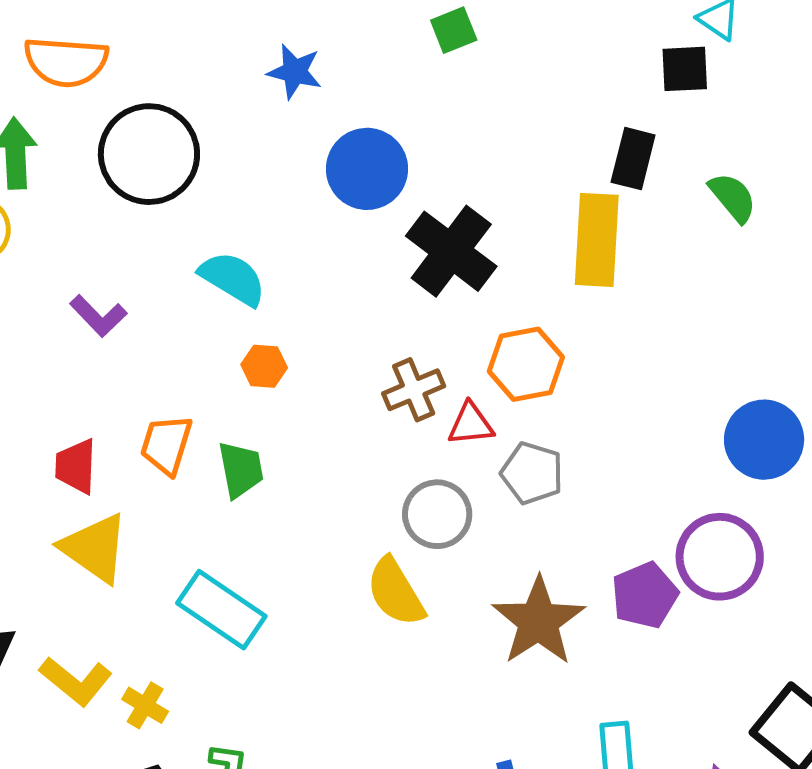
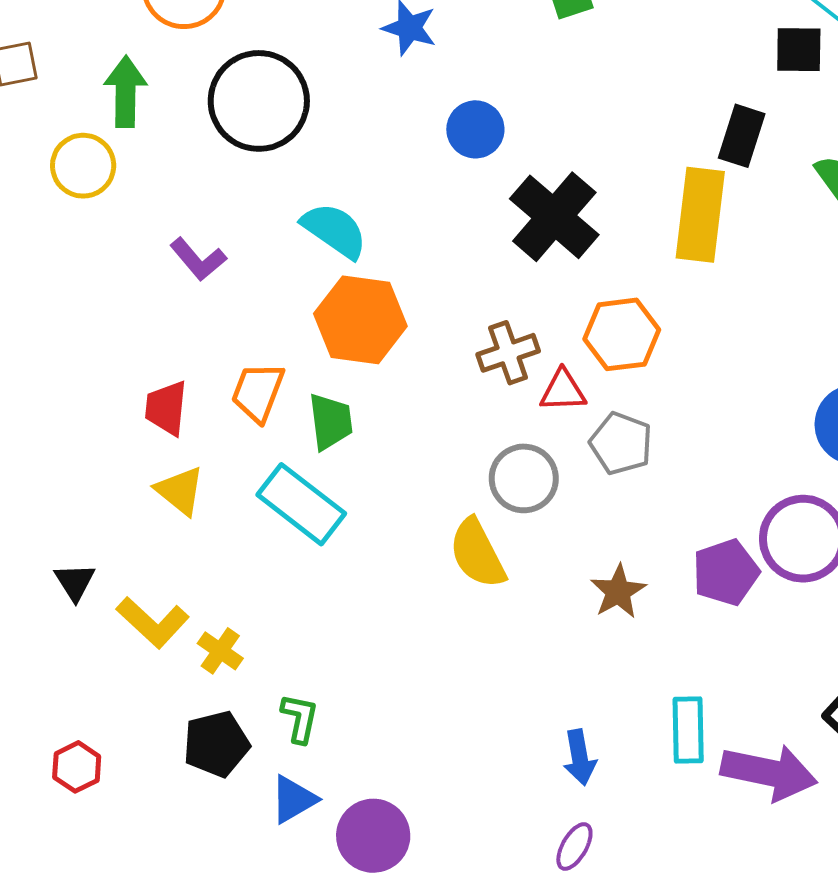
blue circle: (367, 169) -> (475, 129), size x0.7
orange hexagon: (264, 366) -> (360, 320), size x2.0
yellow triangle: (95, 548) -> (180, 491), size x0.7
cyan rectangle: (221, 610) -> (301, 504), moved
brown star: (538, 621) -> (618, 592), size x0.6

